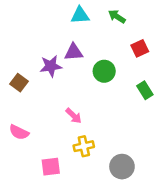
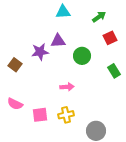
green arrow: (117, 17) -> (99, 17), moved, turned 112
pink arrow: (74, 116) -> (67, 87), moved, turned -48
pink square: (51, 167) -> (40, 115), moved

